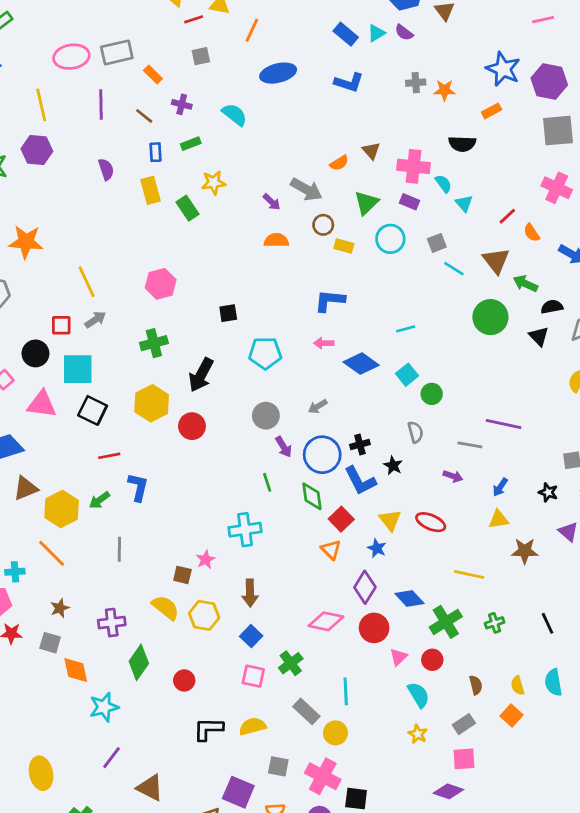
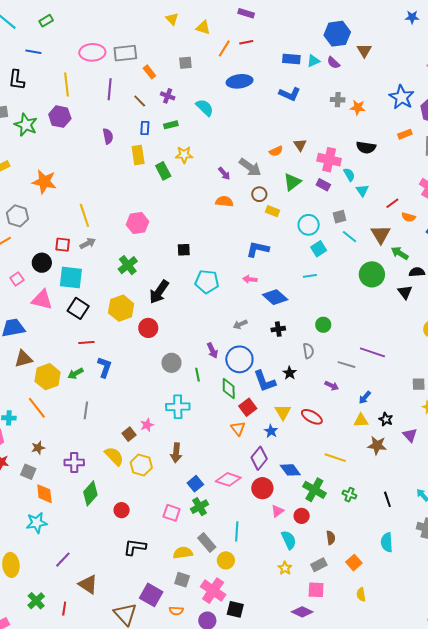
red line: (194, 19) -> (246, 42), moved
blue rectangle: (346, 34) -> (291, 59), turned -42
orange rectangle: (492, 111) -> (405, 134), moved
orange semicircle: (532, 233) -> (408, 217), turned -48
cyan circle: (390, 239) -> (309, 225), moved
green cross: (154, 343) -> (128, 265), turned -30
cyan square: (407, 375) -> (319, 249), moved
gray circle: (266, 416) -> (171, 363), moved
black cross: (360, 444) -> (278, 329), moved
black star: (548, 492) -> (386, 419), moved
brown square: (182, 575) -> (129, 434), turned 32
green cross: (446, 622) -> (314, 490), turned -35
green cross: (495, 623) -> (349, 495), turned 32
blue square: (251, 636) -> (195, 484), moved
yellow semicircle: (518, 685) -> (361, 594), moved
cyan star: (104, 707) -> (37, 523), moved
yellow semicircle: (253, 726) -> (183, 553), moved

